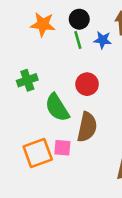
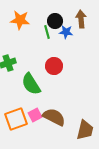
black circle: (79, 19) -> (55, 21), moved
brown semicircle: (87, 127) -> (54, 117), moved, turned -75
pink square: (62, 148) -> (35, 115), turned -32

